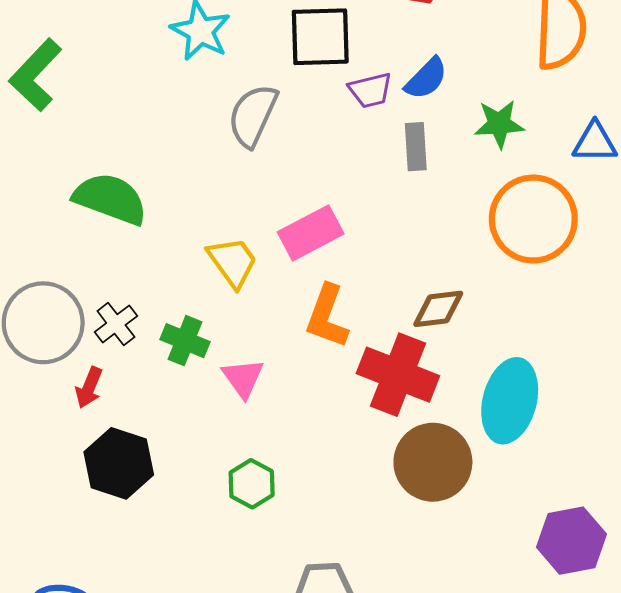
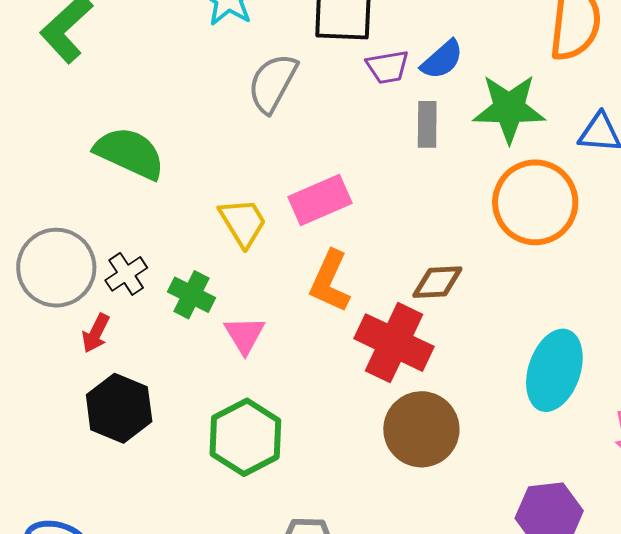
green star: (499, 124) -> (509, 108), size x1.5
cyan ellipse: (510, 401) -> (554, 370), moved
green hexagon: (252, 484) -> (245, 437), size x1.6

